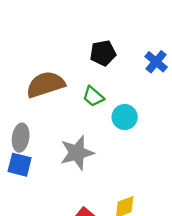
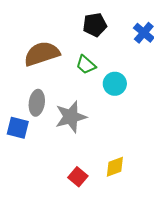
gray ellipse: (21, 138) -> (37, 103), moved

